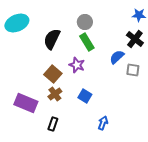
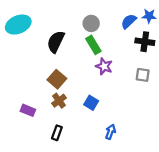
black cross: (135, 39) -> (145, 42), turned -30
blue semicircle: (117, 57) -> (129, 21), moved
purple star: (77, 65) -> (104, 66), moved
purple rectangle: (26, 103) -> (28, 110), size x0.6

